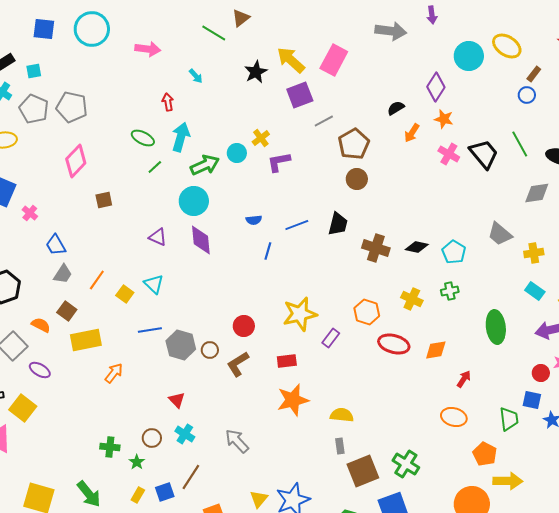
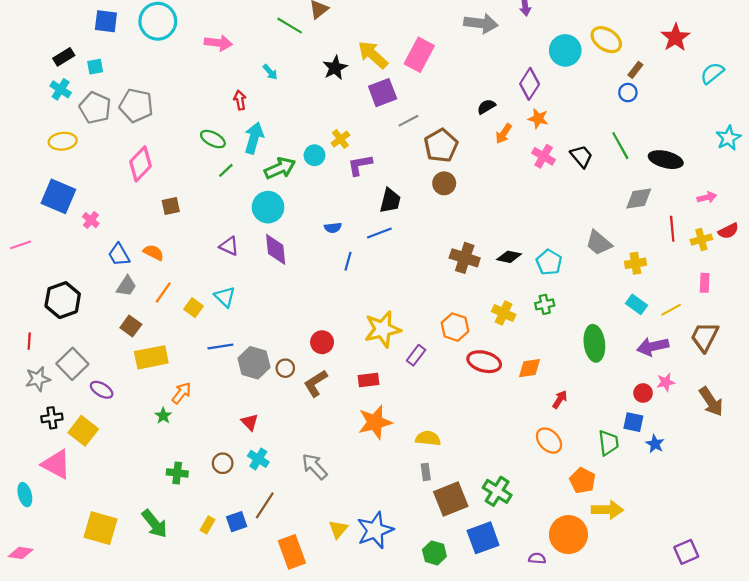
black trapezoid: (484, 154) -> (581, 156), size x0.7
black trapezoid: (338, 224) -> (390, 201), moved
orange semicircle: (41, 325) -> (153, 253), moved
orange ellipse: (454, 417) -> (549, 441), turned 30
green star: (137, 462) -> (163, 416), moved

